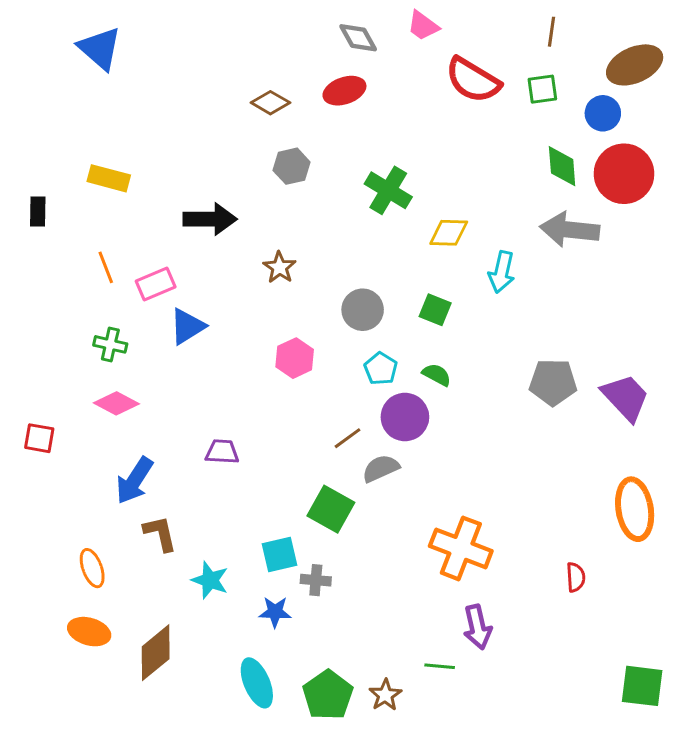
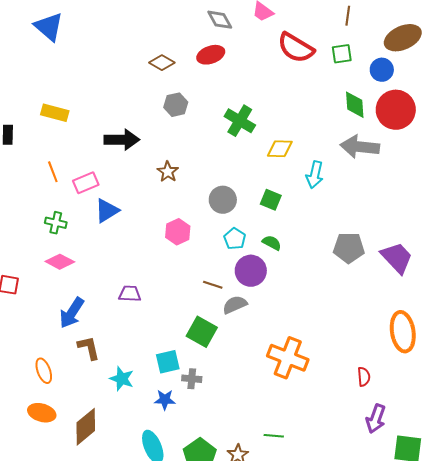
brown line: (348, 438) -> (213, 285), turned 54
purple arrow: (477, 627) -> (376, 419), moved, turned 32

